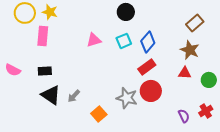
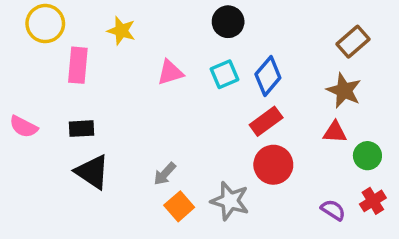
yellow star: (50, 12) -> (121, 31), moved
green circle: (209, 80) -> (367, 156), moved
gray arrow: (74, 96) -> (165, 174), moved
gray star: (127, 98) -> (230, 201), moved
purple semicircle: (184, 116) -> (333, 210), turned -32

